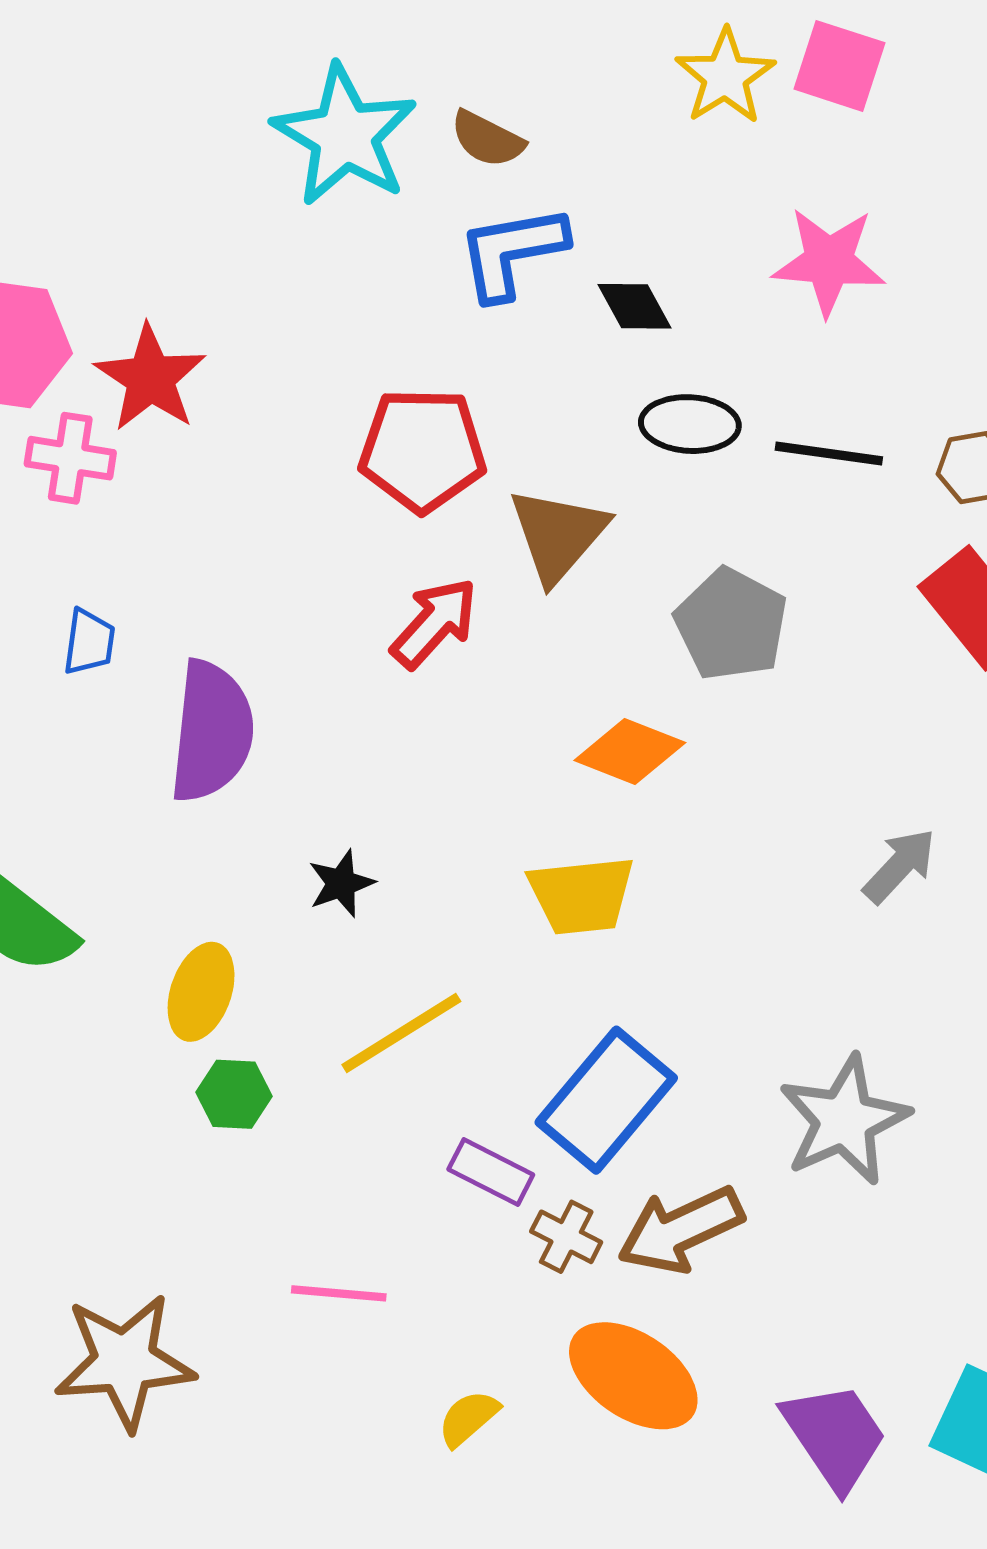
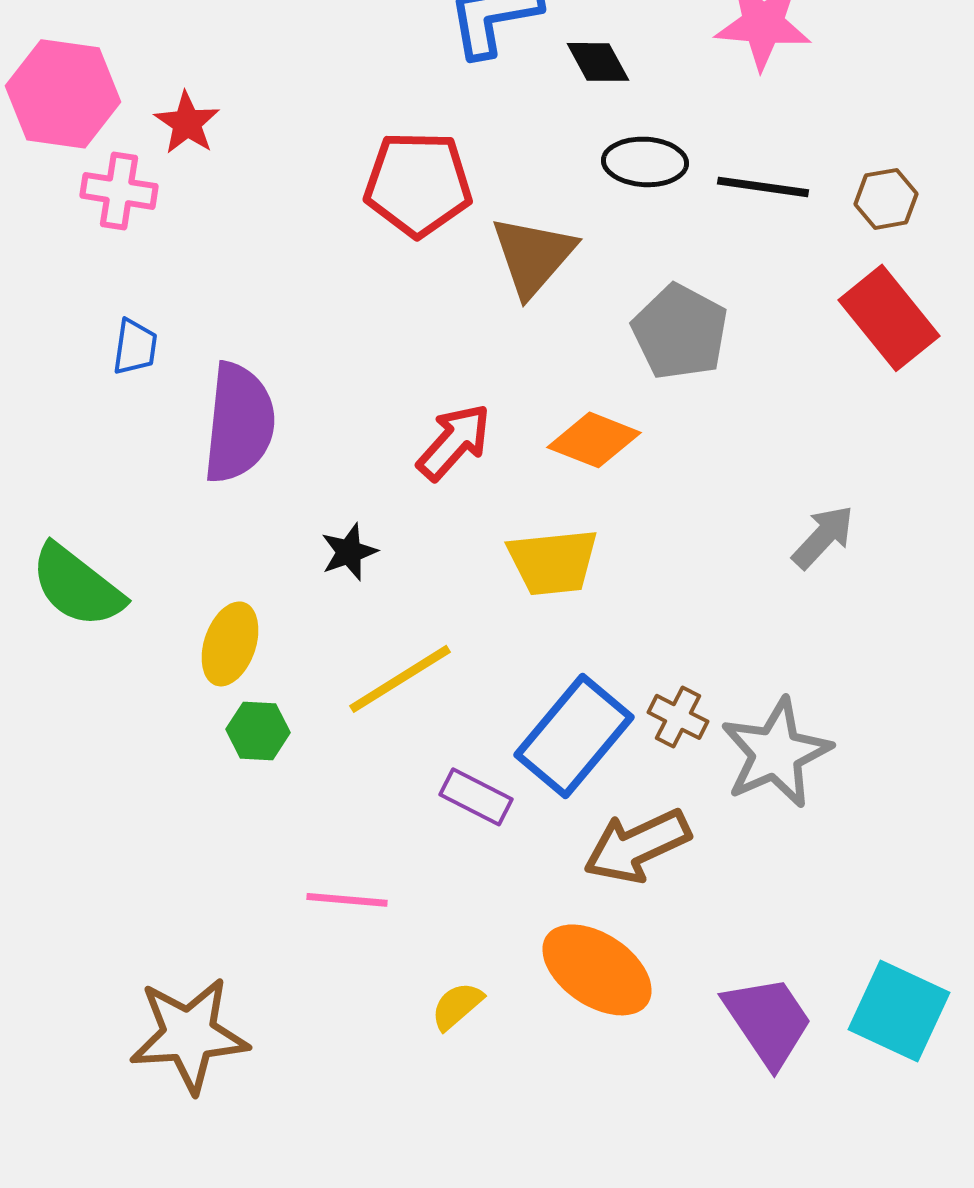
red star: (150, 378) -> (187, 123), size x0.7
red arrow: (434, 623) -> (454, 442), moved
brown cross: (566, 1237) -> (678, 717), moved
brown star: (124, 1362) -> (189, 1035), moved

